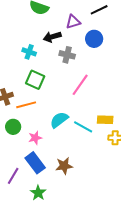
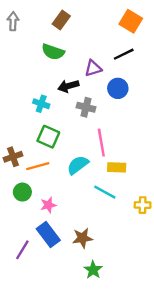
pink line: (80, 85) -> (101, 143), turned -45
cyan semicircle: (59, 120) -> (78, 165), moved
yellow rectangle: (105, 120) -> (117, 167), moved
green star: (38, 193) -> (93, 270), moved

